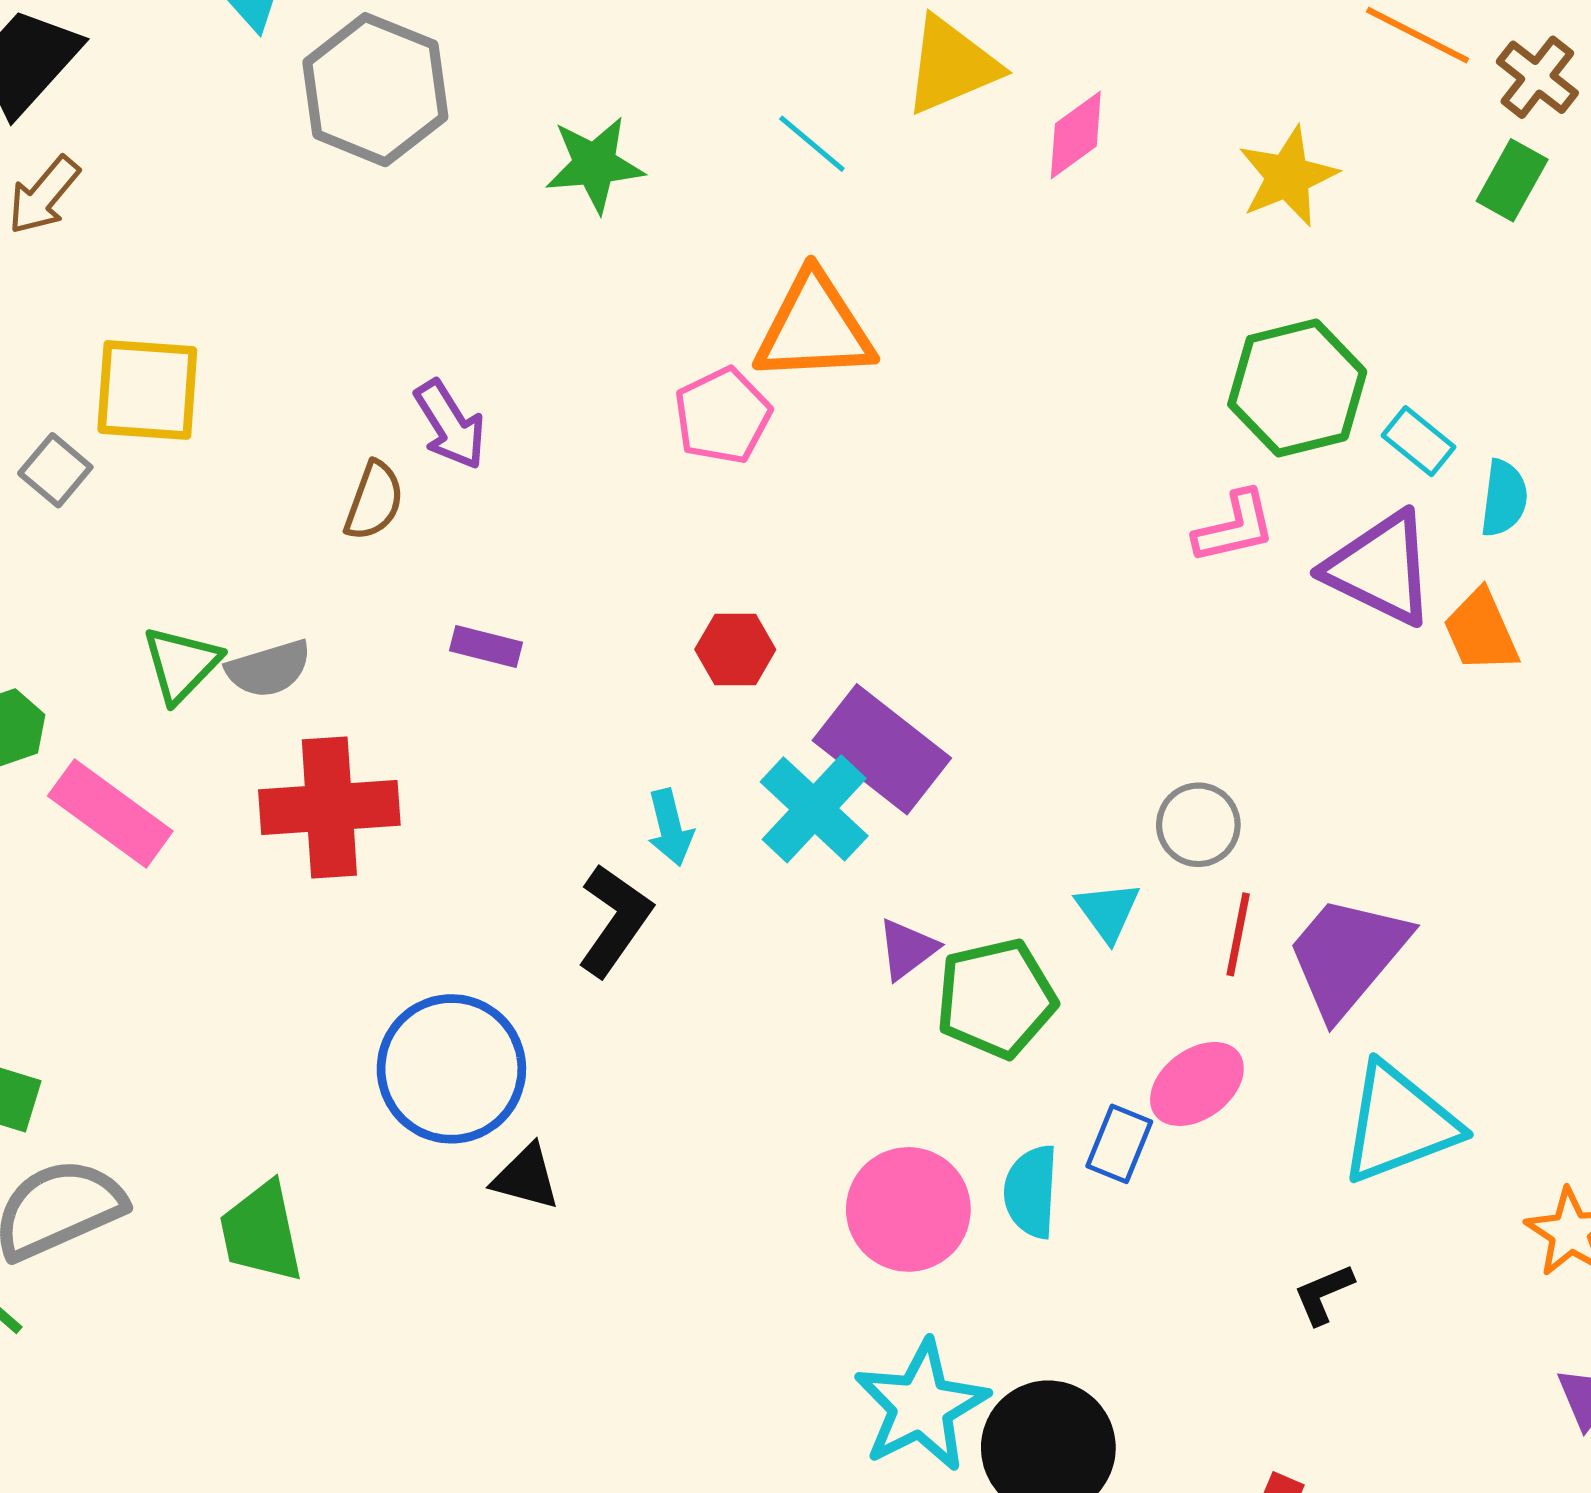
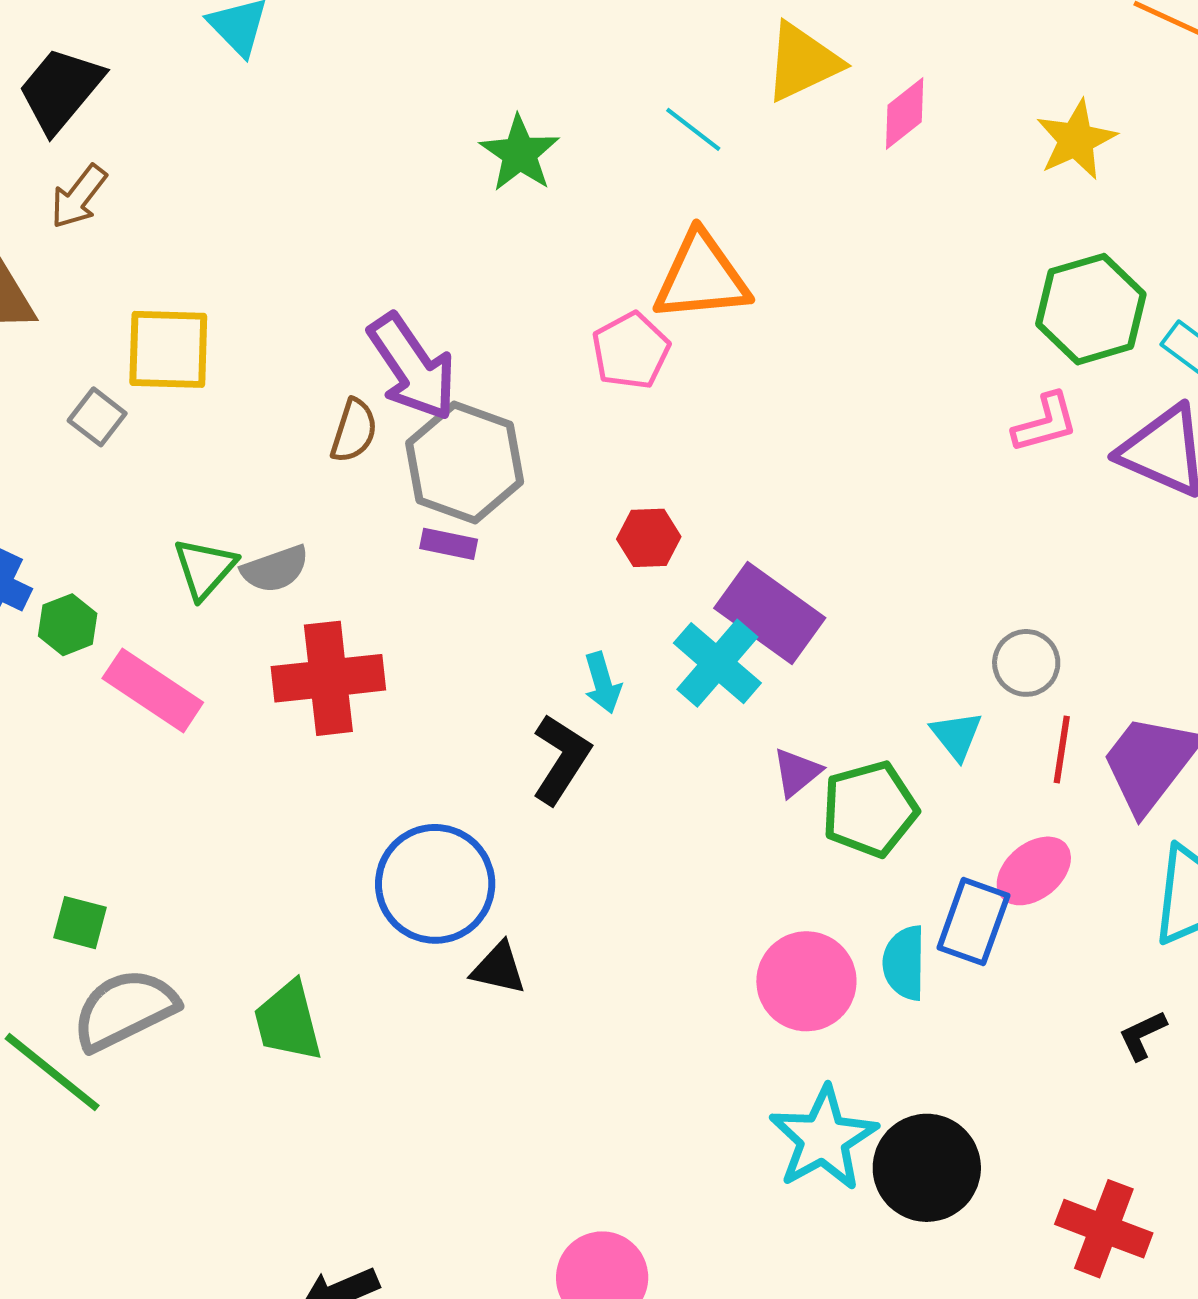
gray hexagon: (375, 90) -> (465, 462), moved
green star: (595, 165) -> (520, 153), turned -30
purple arrow: (450, 425) -> (412, 367), size x1.5
blue rectangle: (1119, 1144) -> (973, 922), size x1.4

